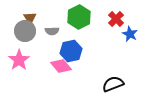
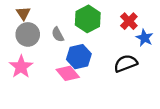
brown triangle: (30, 18) -> (23, 13), moved
gray semicircle: (52, 31) -> (58, 34), turned 64
black semicircle: (113, 84) -> (126, 63), moved

